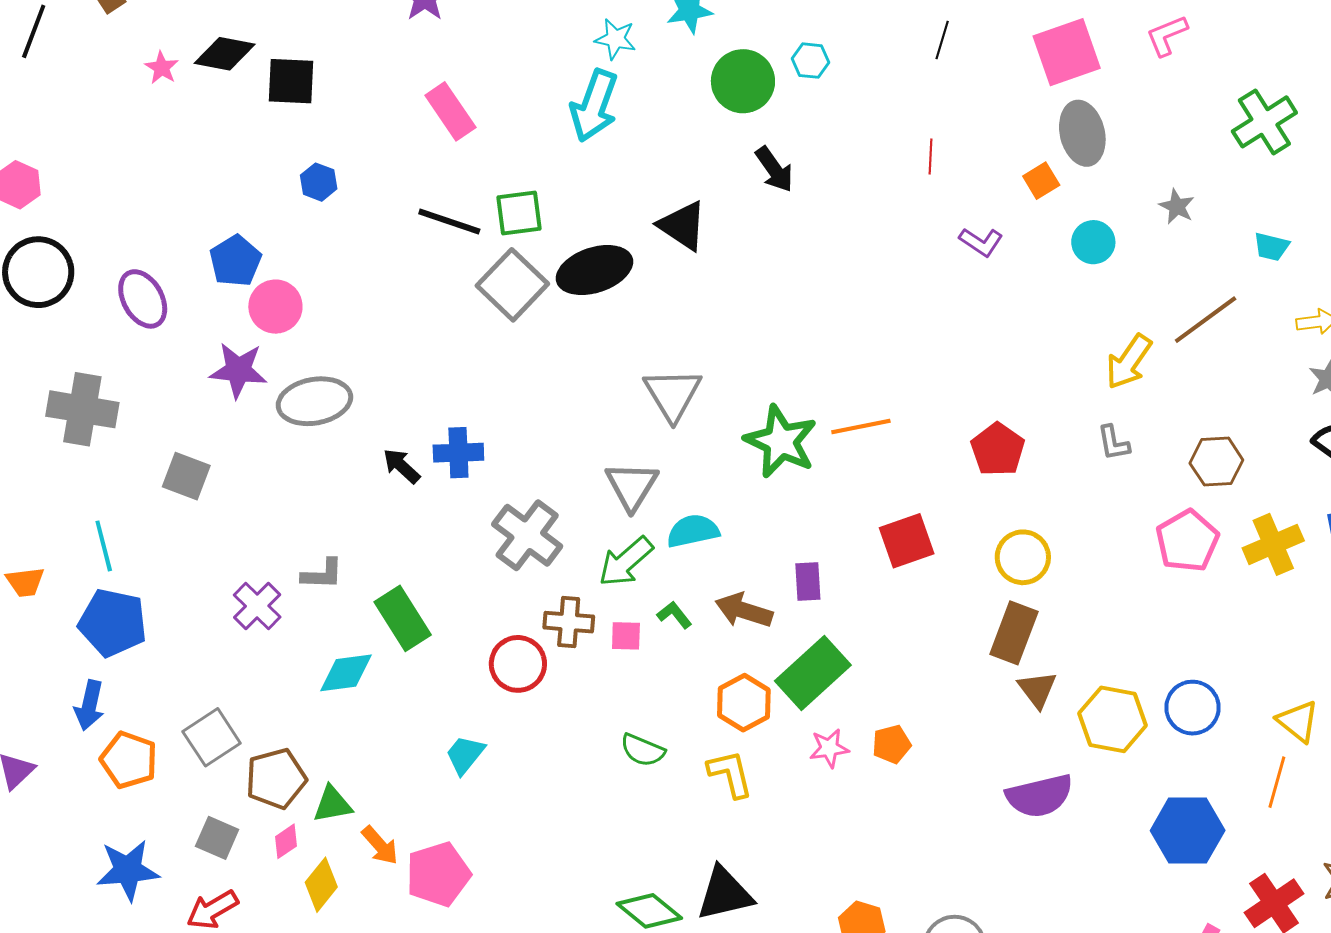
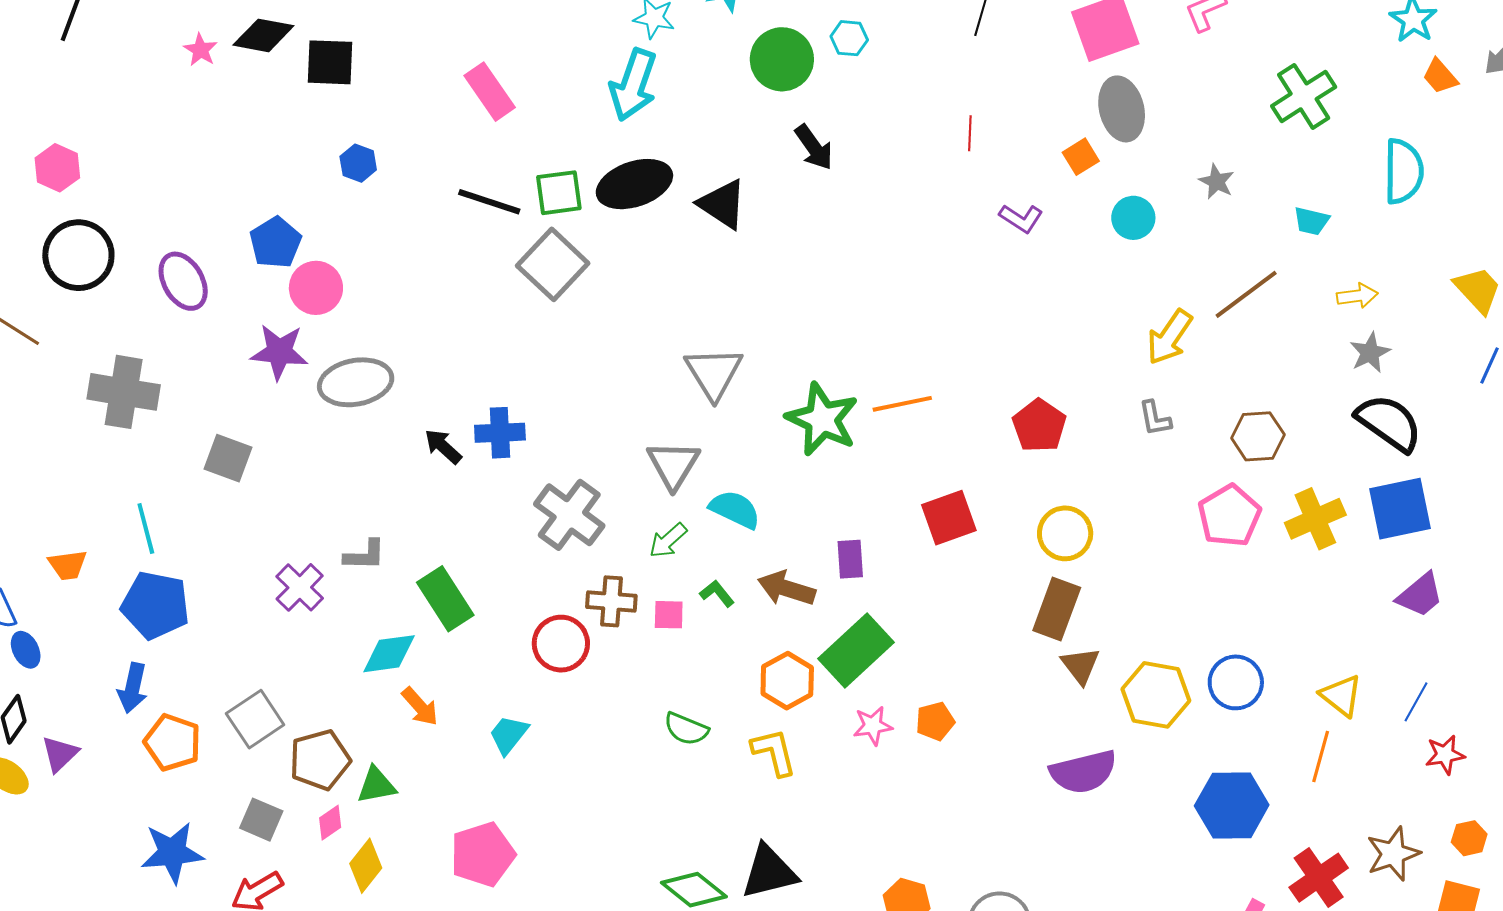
black ellipse: (594, 270) -> (634, 184), moved
cyan semicircle: (693, 531) -> (735, 509), turned 38
green arrow: (626, 562) -> (668, 541), size x0.7
orange arrow: (380, 845) -> (420, 707), moved

